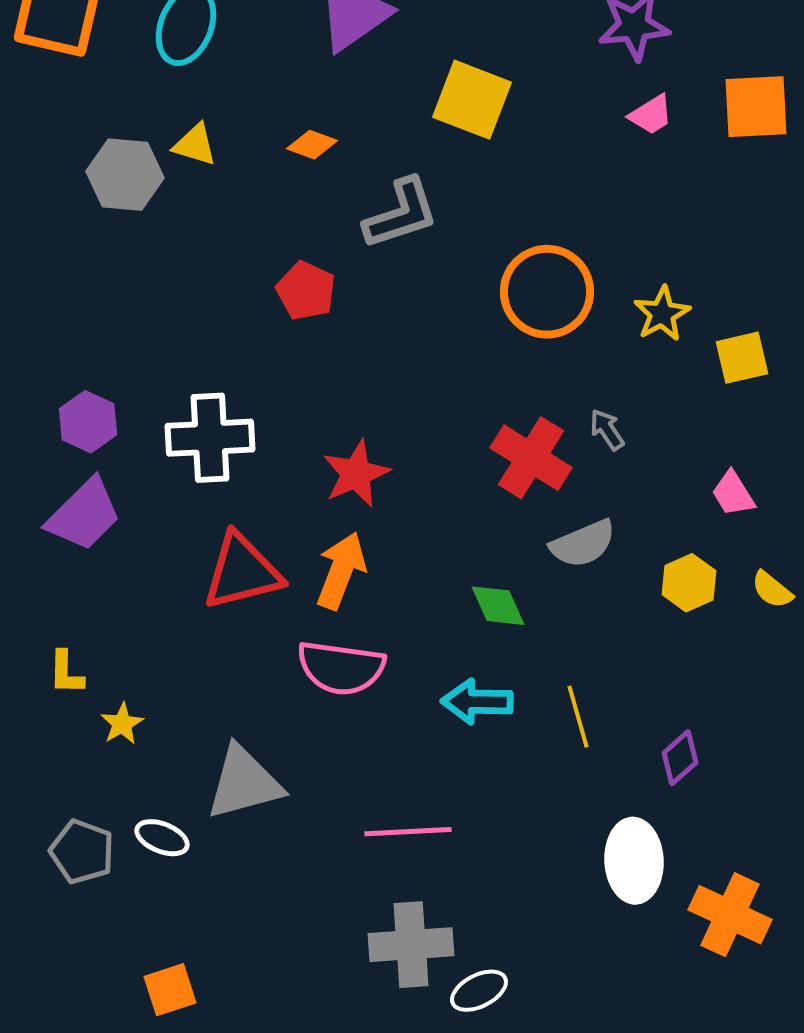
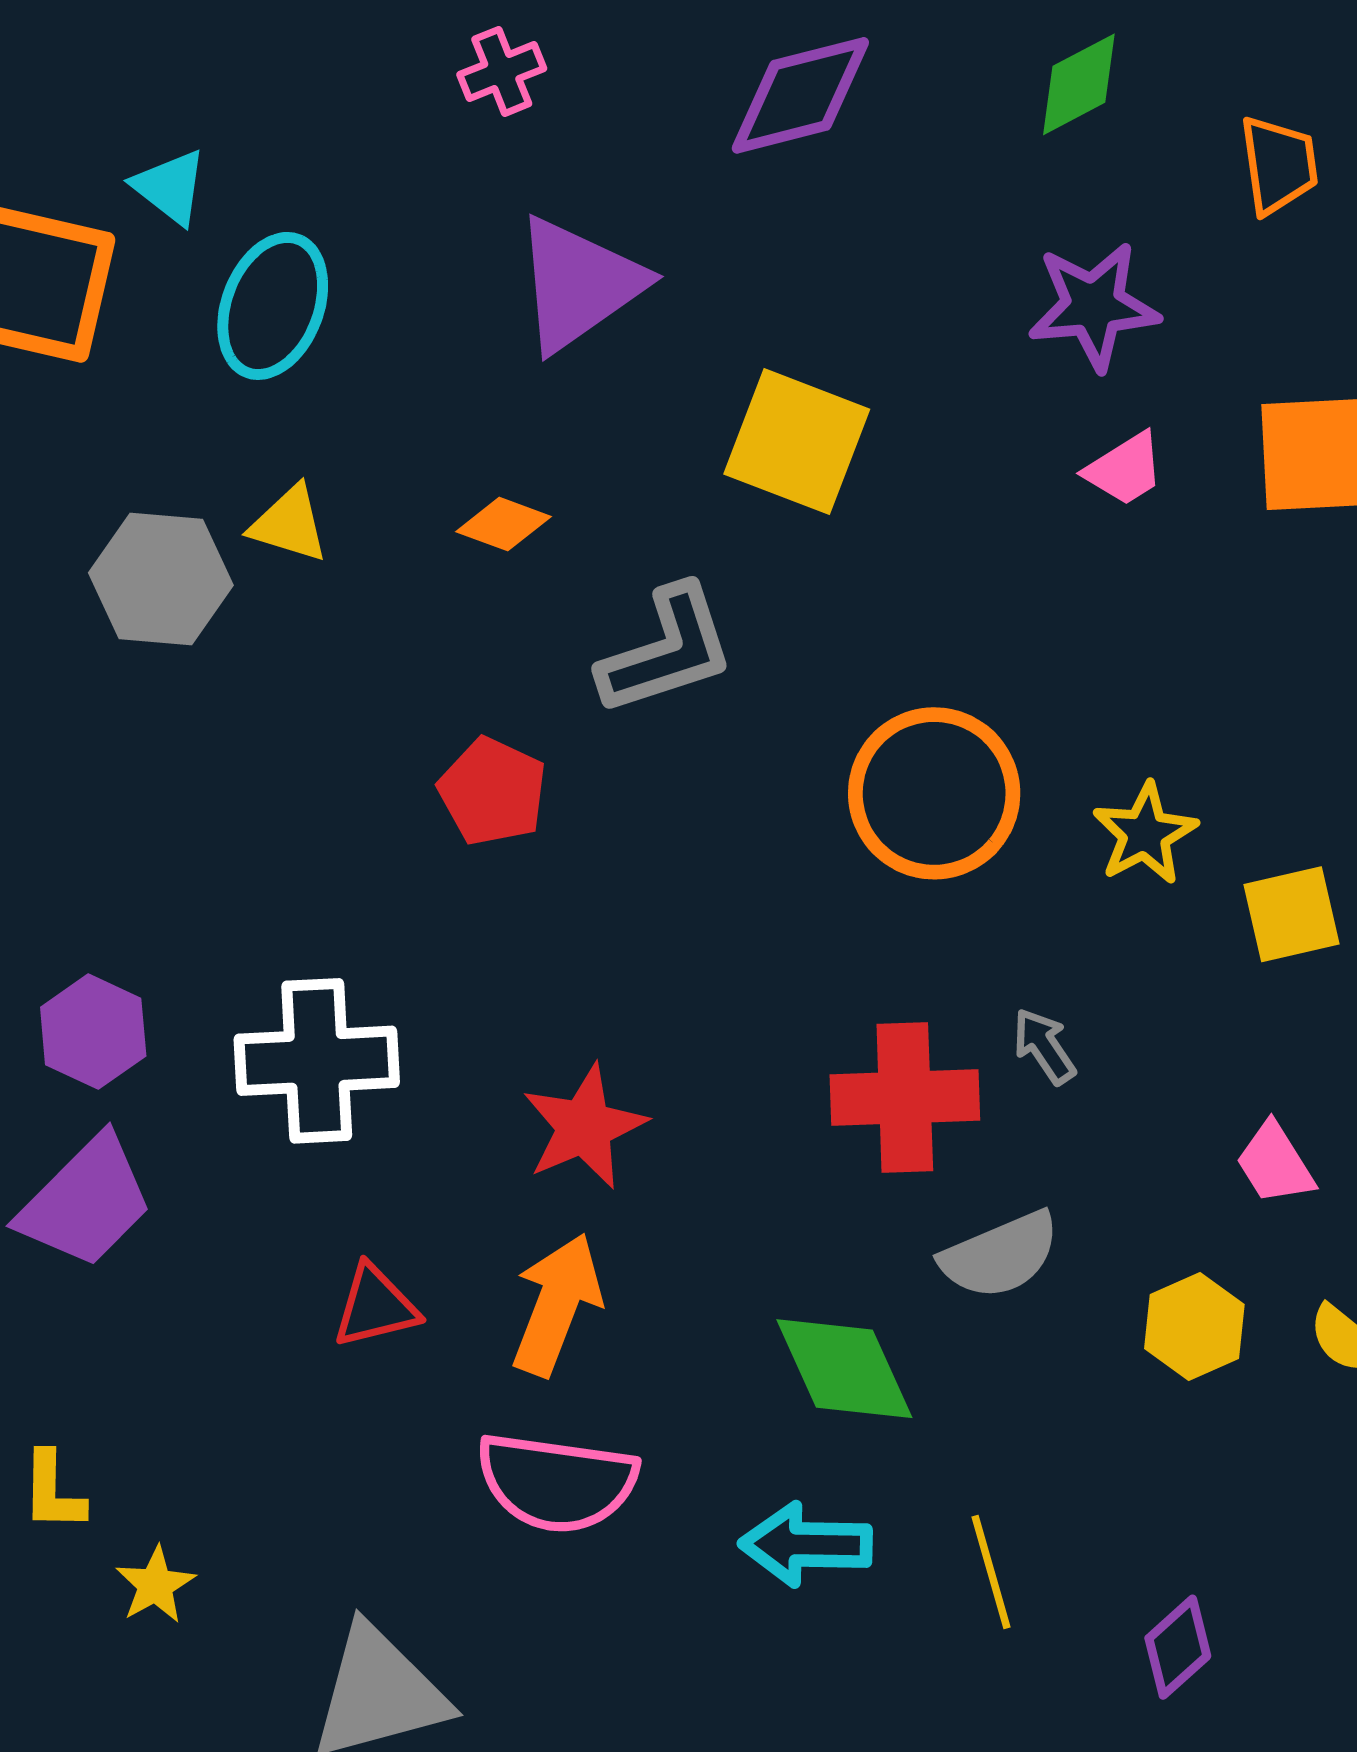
red cross: (531, 458) -> (905, 1097), turned -34
red triangle: (242, 572) -> (375, 1306), size x0.6
green diamond: (498, 606) -> (844, 1369), size x1.4

